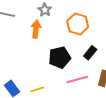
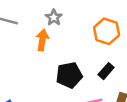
orange hexagon: (78, 24) -> (107, 31), moved

